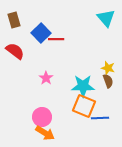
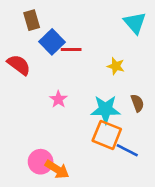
brown rectangle: (14, 20) -> (32, 20), moved
yellow star: (108, 68) -> (116, 66), moved
pink circle: (42, 117) -> (41, 162), moved
blue line: (100, 118) -> (127, 150), turned 30

